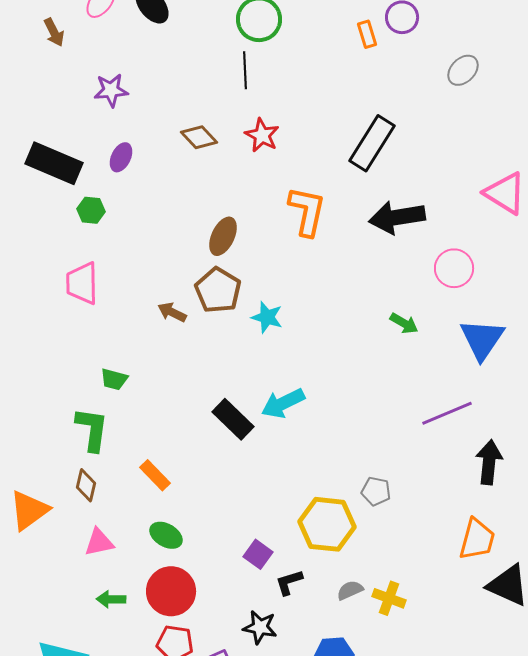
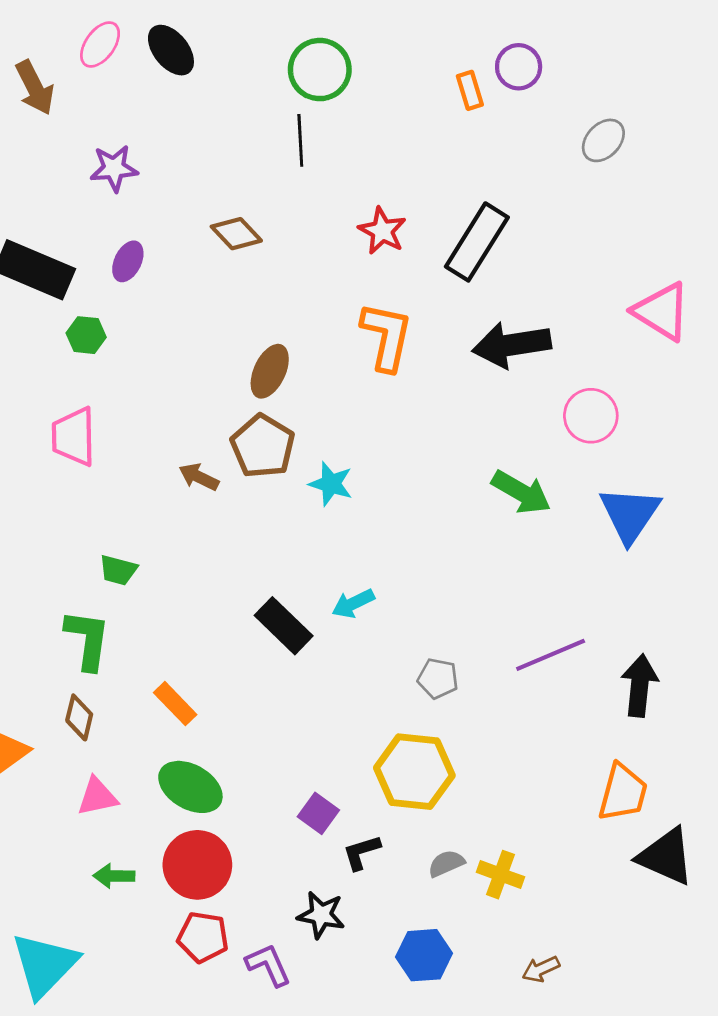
brown arrow: (54, 32) -> (35, 88), size x1.4
red star: (262, 135) -> (382, 231), moved
green arrow: (404, 323) -> (521, 492), size x1.5
cyan arrow: (283, 403) -> (353, 603), size x0.7
purple line: (447, 413) -> (551, 655), moved
gray pentagon: (376, 491) -> (438, 679), moved
green ellipse: (166, 535) -> (190, 787), size x1.4

